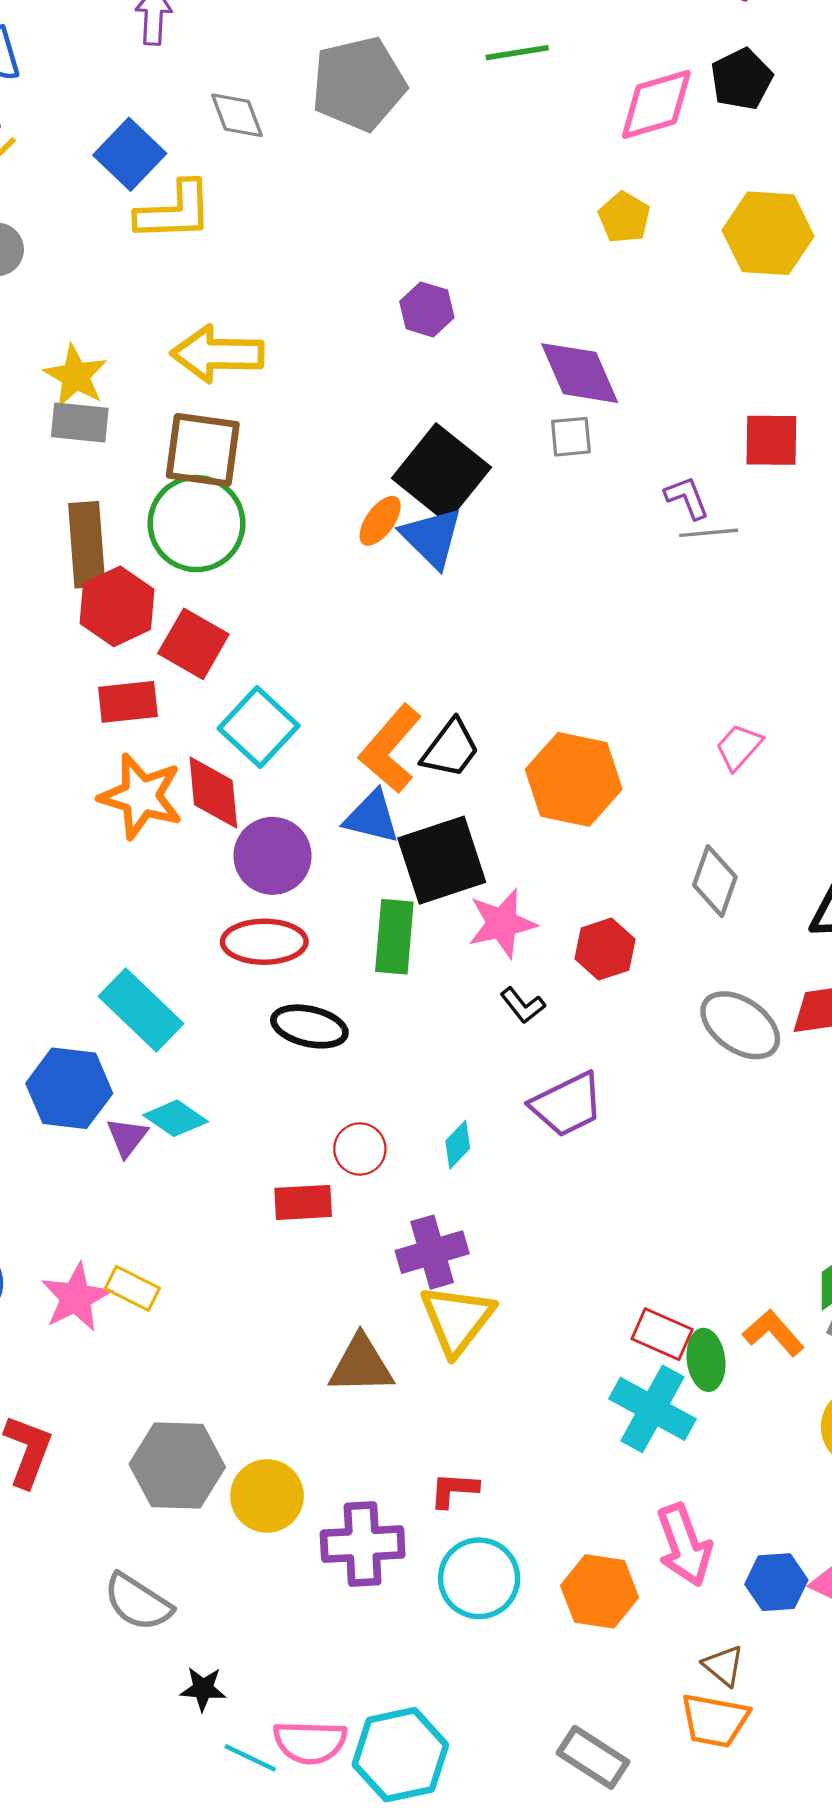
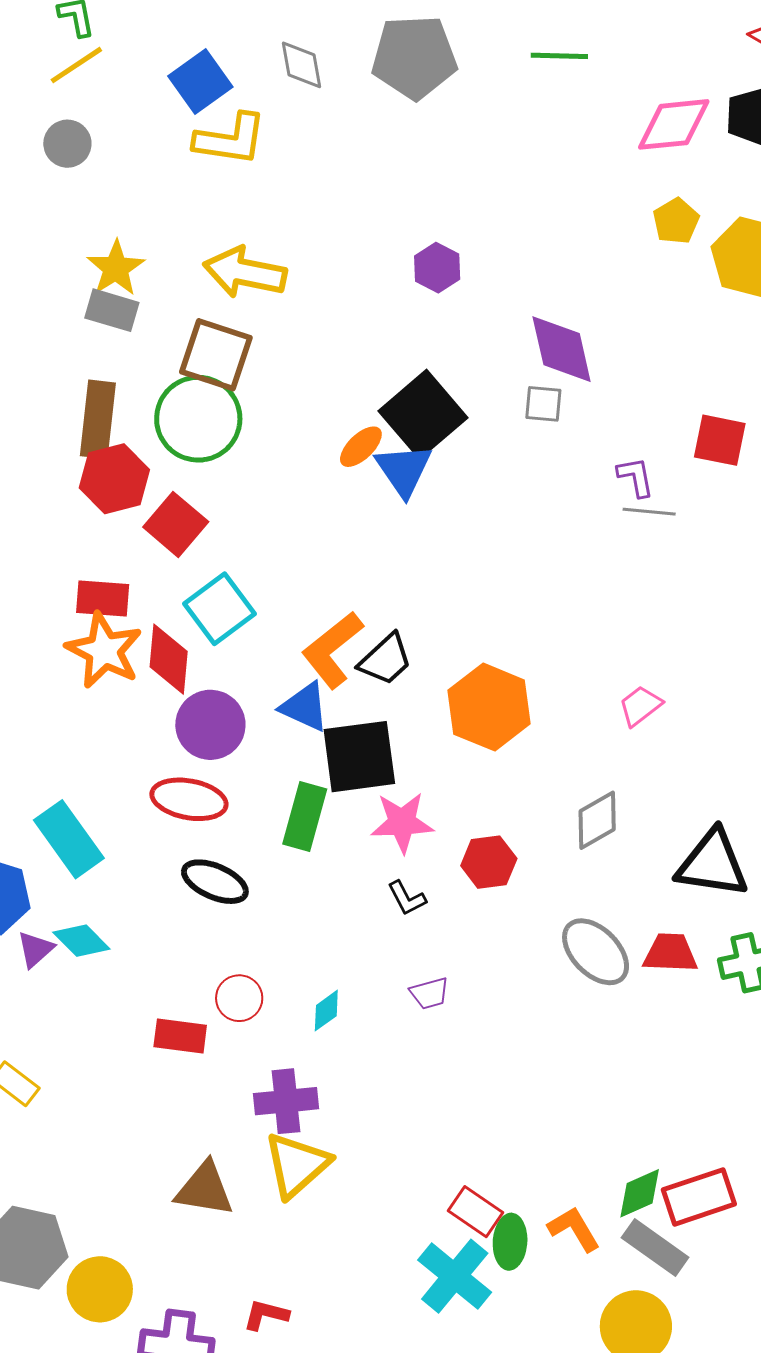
yellow pentagon: (624, 217) -> (676, 221), moved
red rectangle: (128, 702) -> (103, 599), moved
gray diamond: (715, 881) -> (597, 820), turned 30
purple trapezoid: (567, 1105) -> (430, 993), size x0.6

